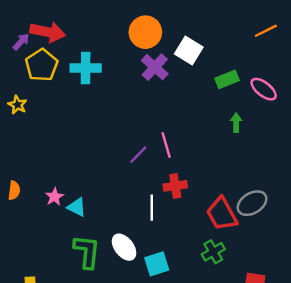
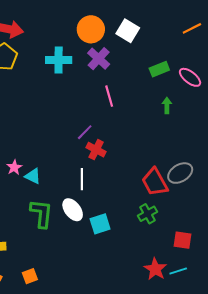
white square: (189, 51) -> (128, 31), moved
cyan cross: (86, 68) -> (59, 60), moved
pink line: (166, 145) -> (109, 96), moved
red cross: (175, 186) -> (96, 150), moved, turned 36
white line: (152, 208) -> (82, 179), moved

